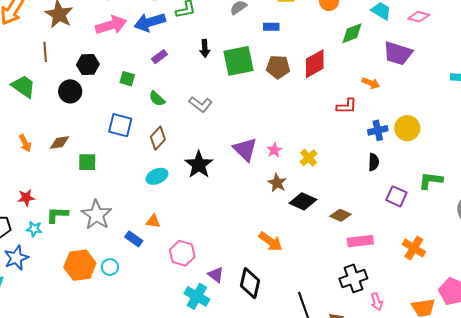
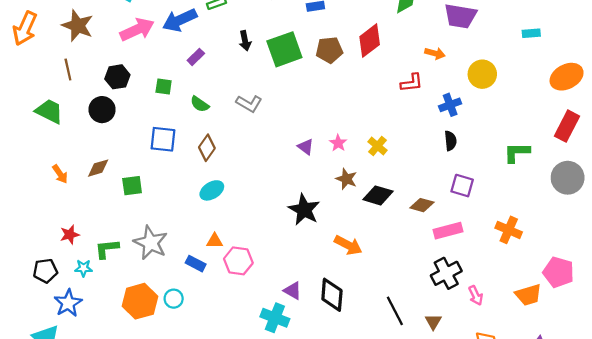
yellow circle: (407, 128) -> (482, 74), moved
purple triangle: (245, 149) -> (306, 147), size x0.6
black star: (199, 165) -> (304, 210), moved
purple square: (396, 196) -> (462, 186), moved
pink hexagon: (182, 253) -> (238, 261), moved

